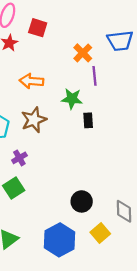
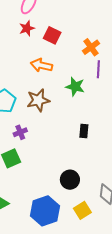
red square: (38, 28) -> (52, 35), moved
black rectangle: (88, 120) -> (84, 131), moved

